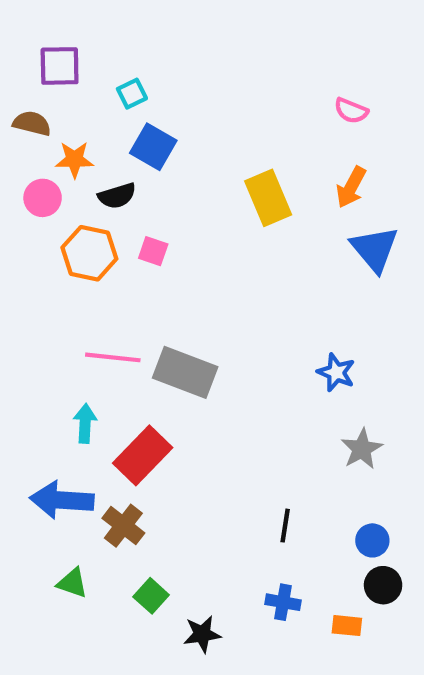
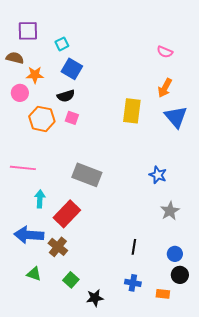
black semicircle: (117, 196) -> (66, 96), moved
yellow rectangle: (268, 198) -> (132, 111), moved, turned 30
pink line: (113, 357) -> (23, 168), moved

